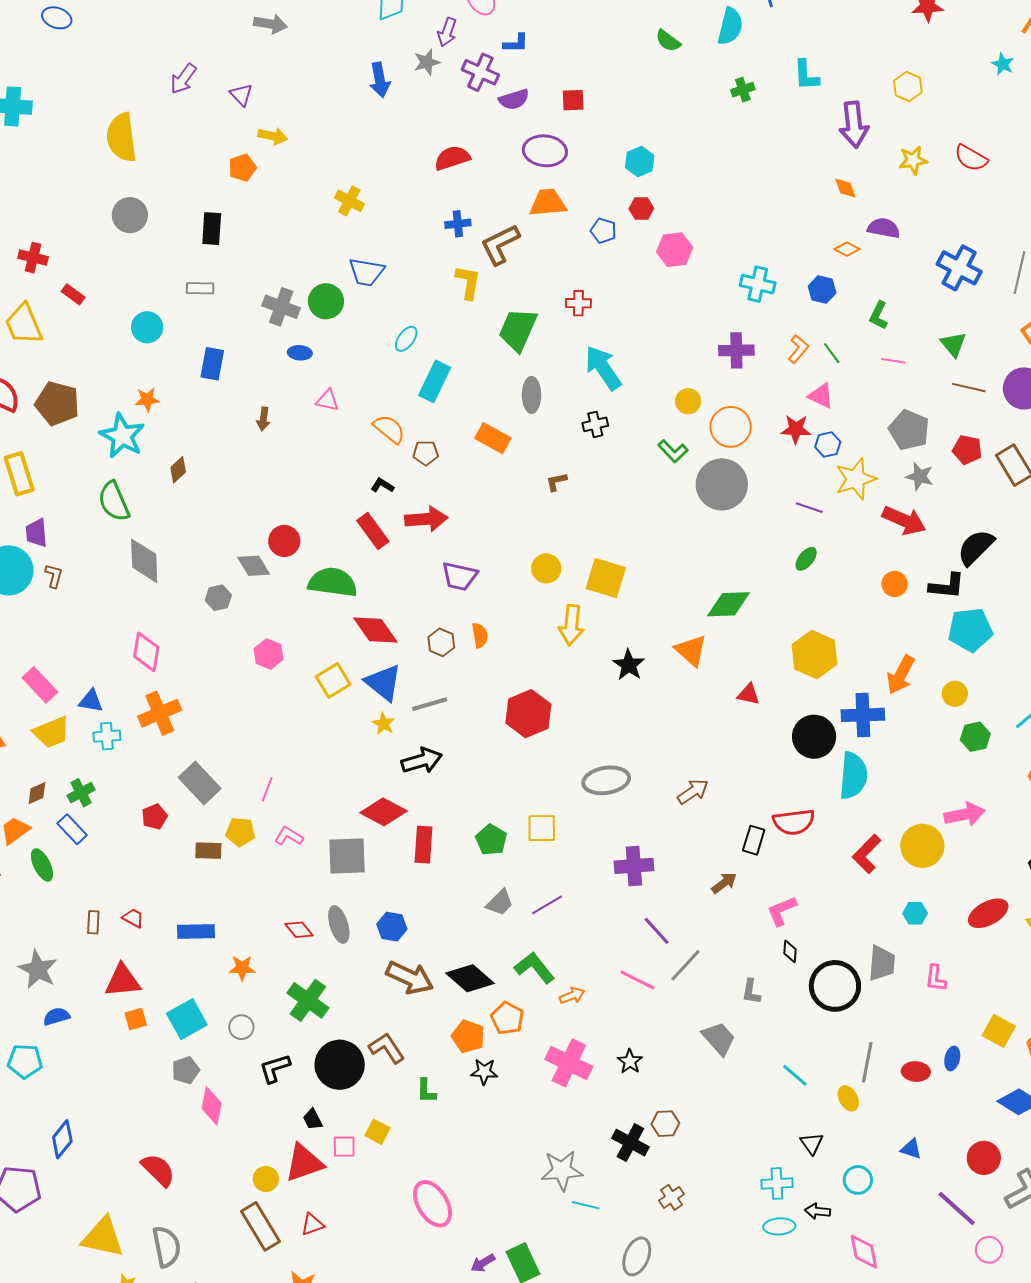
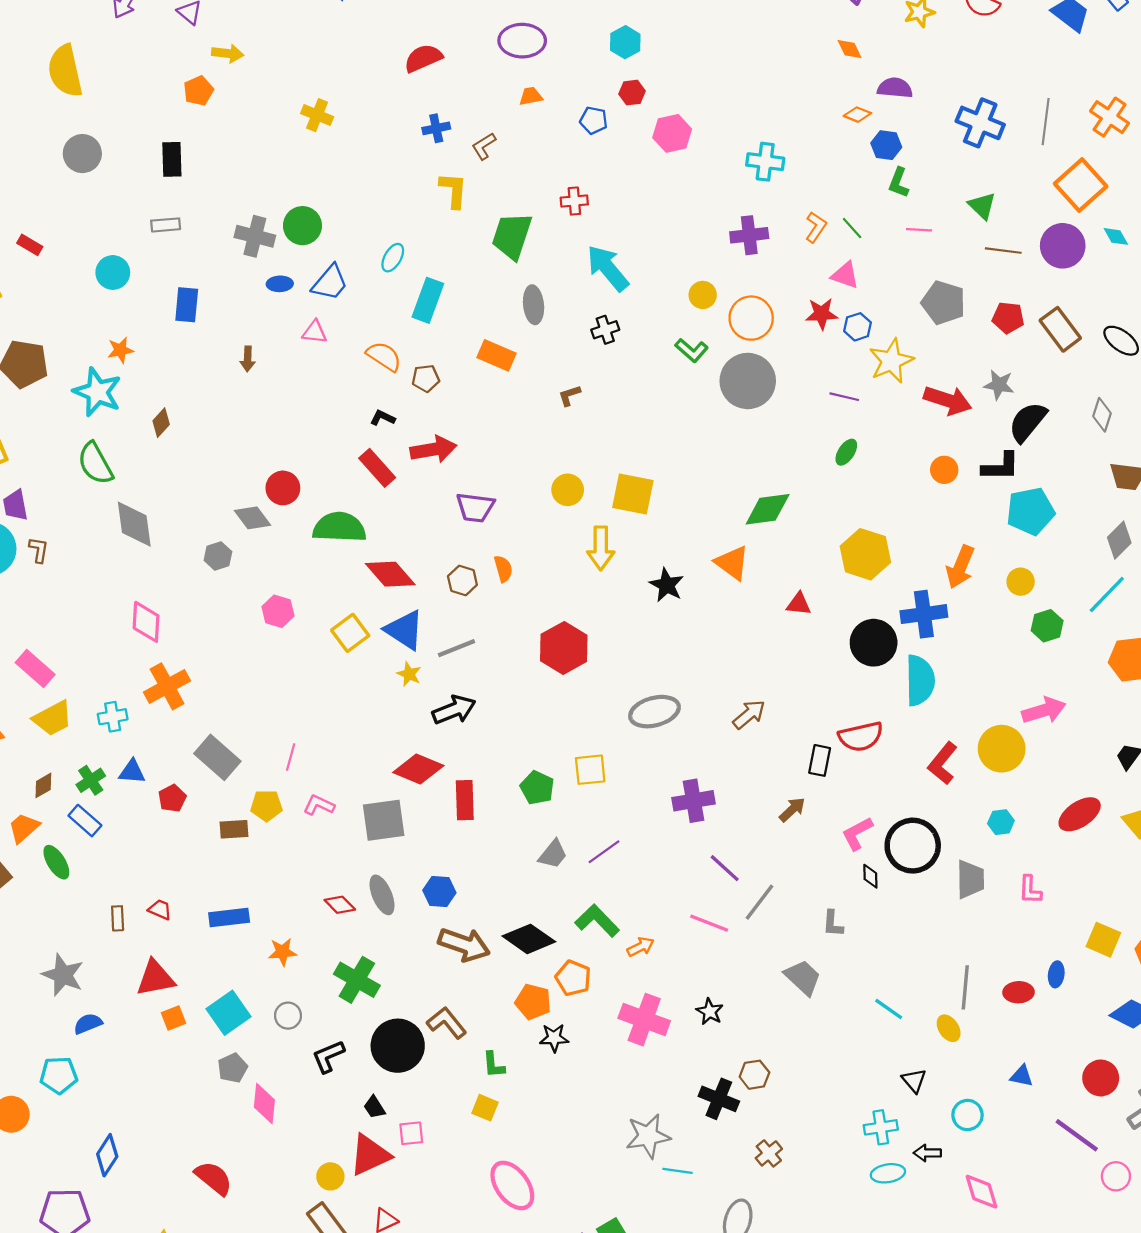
orange trapezoid: (548, 203) -> (531, 96), size x0.6
brown L-shape: (500, 244) -> (484, 146), size x0.6
blue trapezoid: (366, 272) -> (330, 283), moved, turned -54
blue hexagon: (822, 290) -> (886, 145), moved
gray star: (920, 476) -> (999, 385), moved
blue triangle: (91, 701) -> (132, 772), moved
black circle: (835, 986) -> (913, 846), moved
yellow square: (377, 1132) -> (485, 1108), moved

